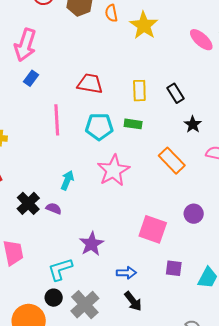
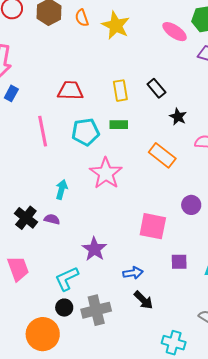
gray cross: (85, 305) -> (96, 310), turned 36

